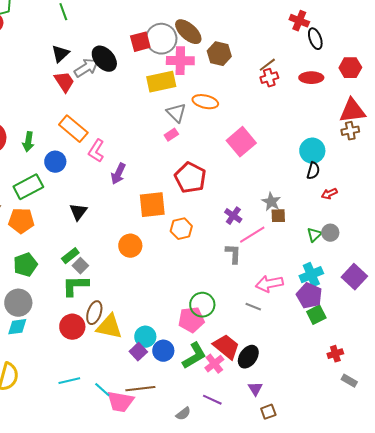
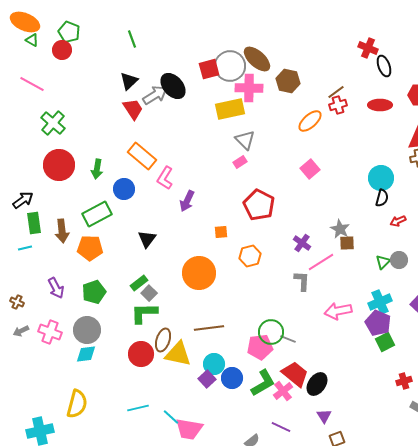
orange ellipse: (205, 102) -> (310, 121), moved, turned -55
pink square: (241, 142) -> (310, 169), size x0.7
orange square: (152, 205) -> (221, 232), size x0.5
orange circle: (130, 246) -> (199, 273), size x1.4
gray line: (253, 307) -> (288, 339), moved
brown line: (140, 389) -> (209, 328), moved

